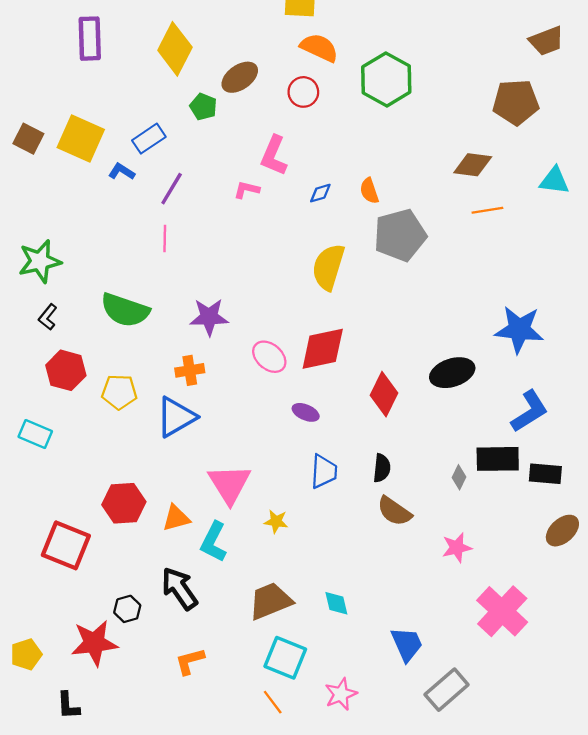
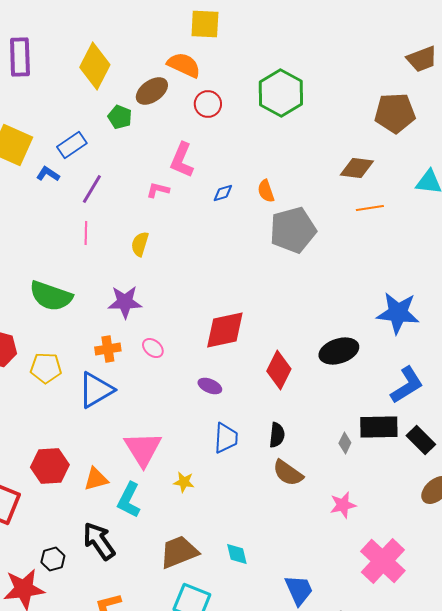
orange semicircle: (319, 48) -> (184, 65), moved
yellow semicircle: (328, 267) -> (140, 244), moved, size x0.6
pink ellipse: (269, 357) -> (153, 348), moved, size x0.7
black rectangle: (545, 474) -> (421, 440), turned 40

